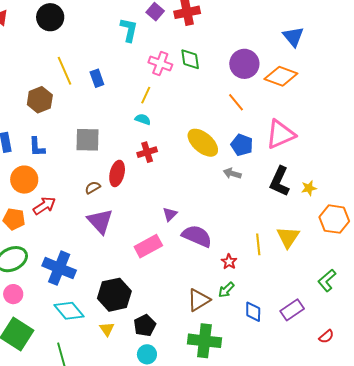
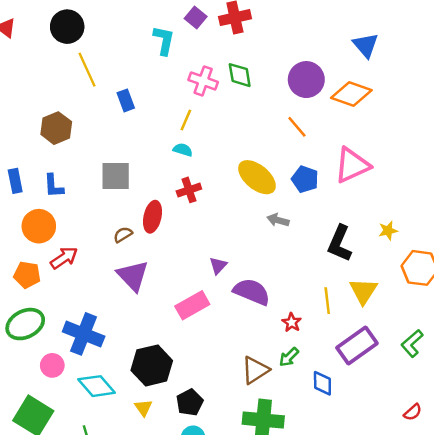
yellow line: (65, 71) -> (87, 70), moved
gray arrow: (232, 173) -> (278, 220), moved
black L-shape: (280, 181) -> (340, 243), moved
pink circle: (13, 294) -> (52, 365), moved
purple rectangle: (292, 310) -> (357, 346), moved, size x1.4

